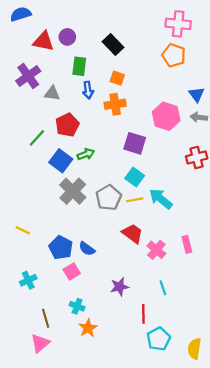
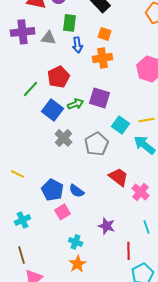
purple cross: (28, 76) -> (23, 32), turned 30
gray triangle: (52, 93) -> (49, 38), moved
purple square: (135, 143) -> (100, 98), moved
gray cross: (73, 191) -> (64, 138), size x0.7
yellow line: (135, 200) -> (147, 120), moved
purple star: (119, 287) -> (107, 226), turned 30
cyan cross: (77, 306) -> (76, 242), moved
brown line: (46, 318) -> (22, 255), moved

